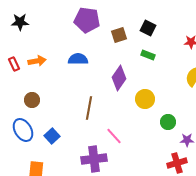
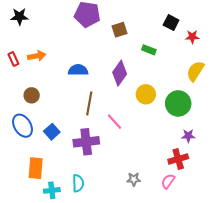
black square: (148, 28) -> (171, 23), moved
blue semicircle: (78, 59) -> (78, 70), moved
green circle: (168, 122) -> (178, 103), moved, size x1.6
pink line: (114, 136) -> (114, 122), moved
purple cross: (94, 159) -> (86, 142), moved

